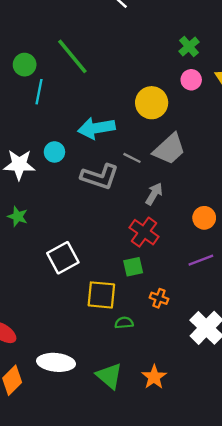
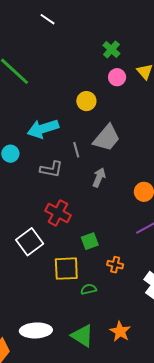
yellow circle: (152, 103) -> (86, 101), size x0.7
gray line: (132, 158) -> (76, 150), turned 56
gray L-shape: (100, 177) -> (51, 169), size x0.7
red cross: (144, 232) -> (58, 213), moved

